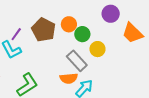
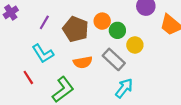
purple line: (16, 34) -> (44, 22), moved
orange semicircle: (69, 78) -> (83, 62), moved

